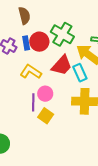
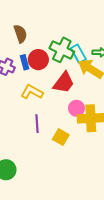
cyan rectangle: (80, 73) -> (78, 54), moved
pink circle: (45, 94) -> (76, 108), moved
yellow square: (46, 116) -> (61, 137), moved

